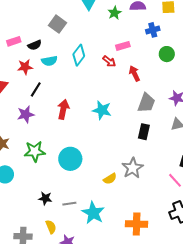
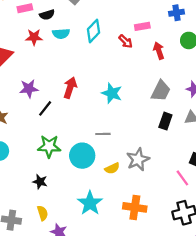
red arrow: (134, 73) -> (159, 51), moved
black line: (36, 89) -> (45, 108), moved
black rectangle: (144, 132) -> (165, 121), moved
green star: (35, 151) -> (49, 146), moved
cyan circle: (70, 159) -> (82, 156), moved
gray line: (69, 204) -> (103, 134), moved
orange cross: (137, 224) -> (135, 207), moved

